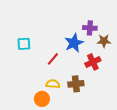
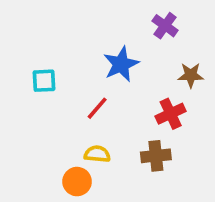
purple cross: (90, 28) -> (165, 26), moved, turned 32
blue star: (74, 43) -> (121, 64), moved
brown cross: (76, 84) -> (156, 156), moved

